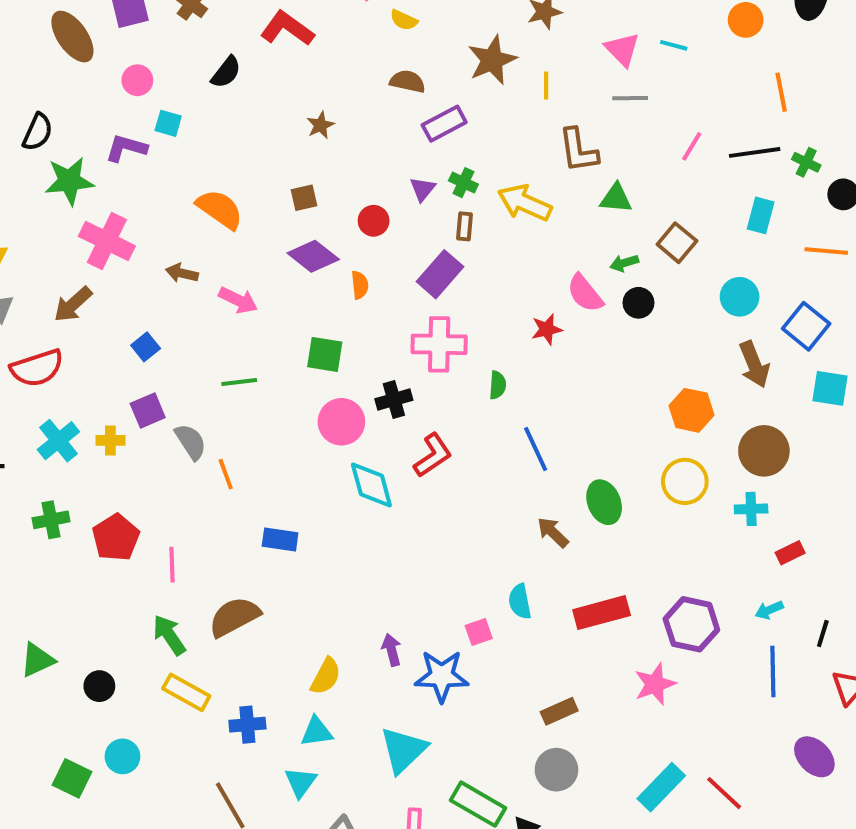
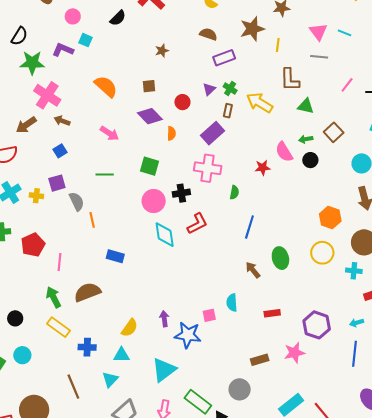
brown arrow: (182, 273) -> (62, 121), moved
blue line: (536, 449) -> (249, 227), turned 35
red rectangle: (602, 613) -> (272, 313), size x0.6
brown rectangle: (559, 711) -> (260, 360), moved

